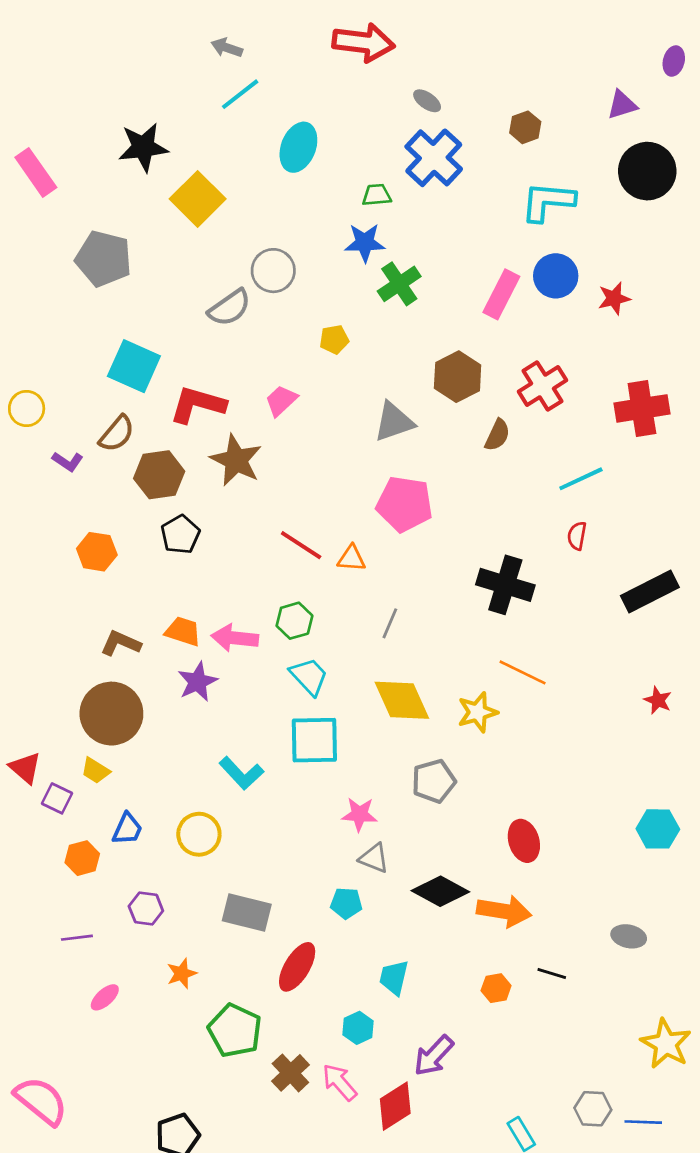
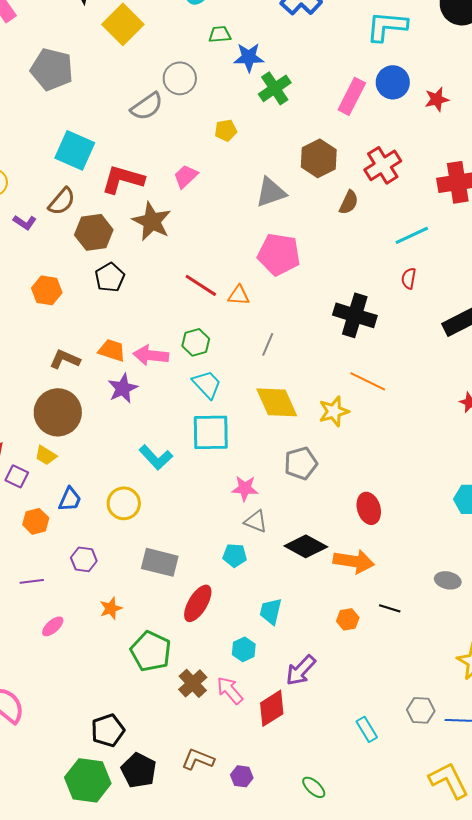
green trapezoid: (377, 195) -> (220, 34), moved

